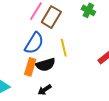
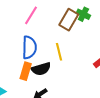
brown rectangle: (51, 17) -> (69, 20), moved
blue semicircle: (34, 43) -> (29, 47), turned -30

